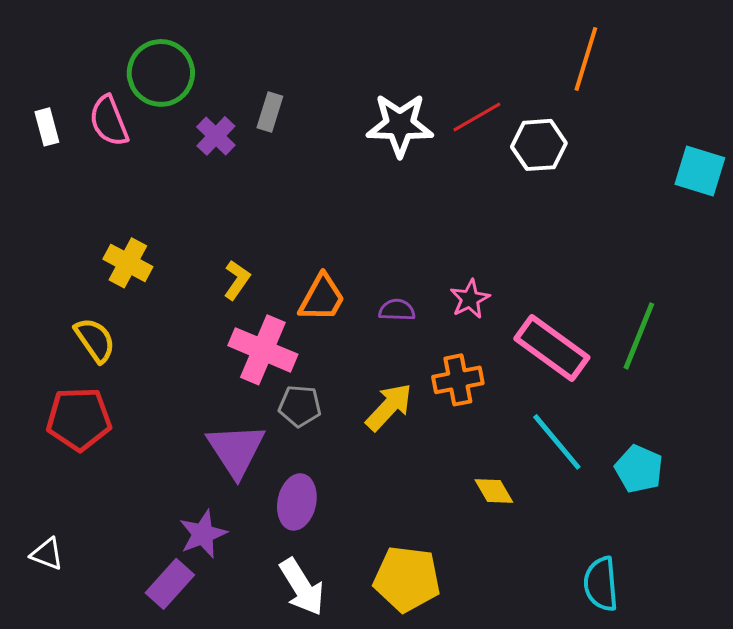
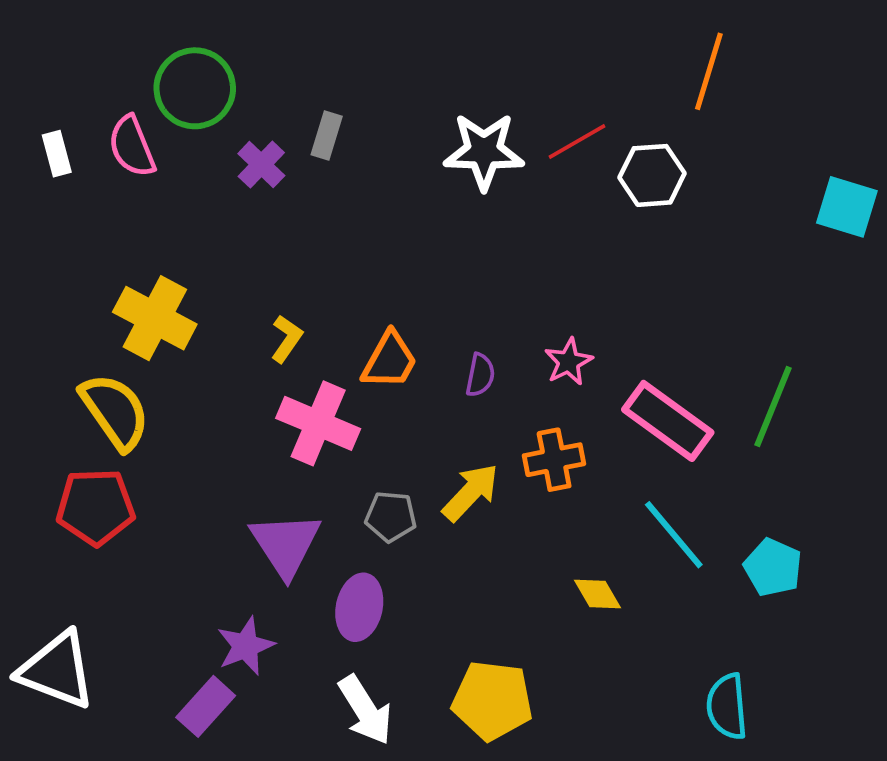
yellow cross: (128, 263) -> (155, 318), size x1.4
purple semicircle: (397, 310) -> (480, 375), turned 99
yellow semicircle: (95, 340) -> (115, 411), size x1.4
gray pentagon: (300, 406) -> (391, 517), moved
white triangle: (47, 554) -> (57, 670), size x2.0

